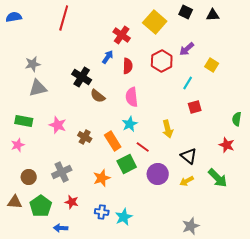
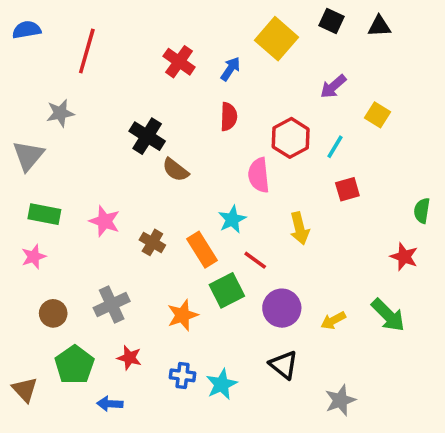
red line: (64, 18) -> (87, 51), moved
red cross: (122, 35) -> (179, 62), moved
blue arrow: (108, 57) -> (230, 69), moved
red hexagon: (162, 61) -> (291, 138), moved
gray triangle: (38, 88) -> (28, 156), moved, turned -36
pink semicircle: (132, 97) -> (259, 175), moved
black triangle: (189, 156) -> (284, 365), moved
brown triangle: (15, 202) -> (25, 390), moved, turned 42

